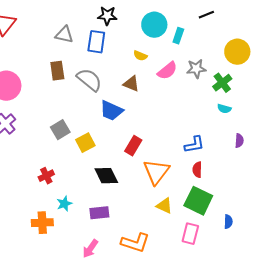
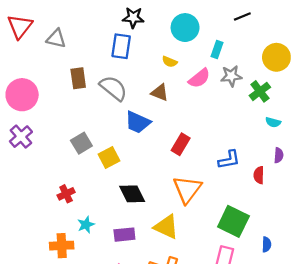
gray triangle: (64, 35) -> (56, 39), moved
cyan rectangle: (178, 36) -> (217, 50), moved
cyan semicircle: (224, 109) -> (273, 122), moved
red rectangle: (133, 146) -> (181, 144), moved
red semicircle: (197, 170) -> (259, 175), moved
yellow triangle: (164, 206) -> (166, 227), moved, size x1.4

